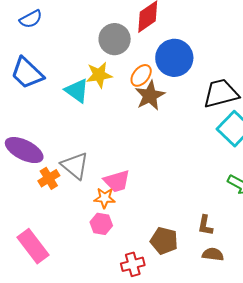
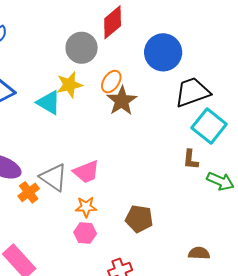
blue circle: (174, 58) -> (163, 52), moved
pink trapezoid: (117, 181) -> (86, 172), moved
brown L-shape: (205, 225) -> (191, 160), moved
brown pentagon: (164, 241) -> (139, 219), moved

